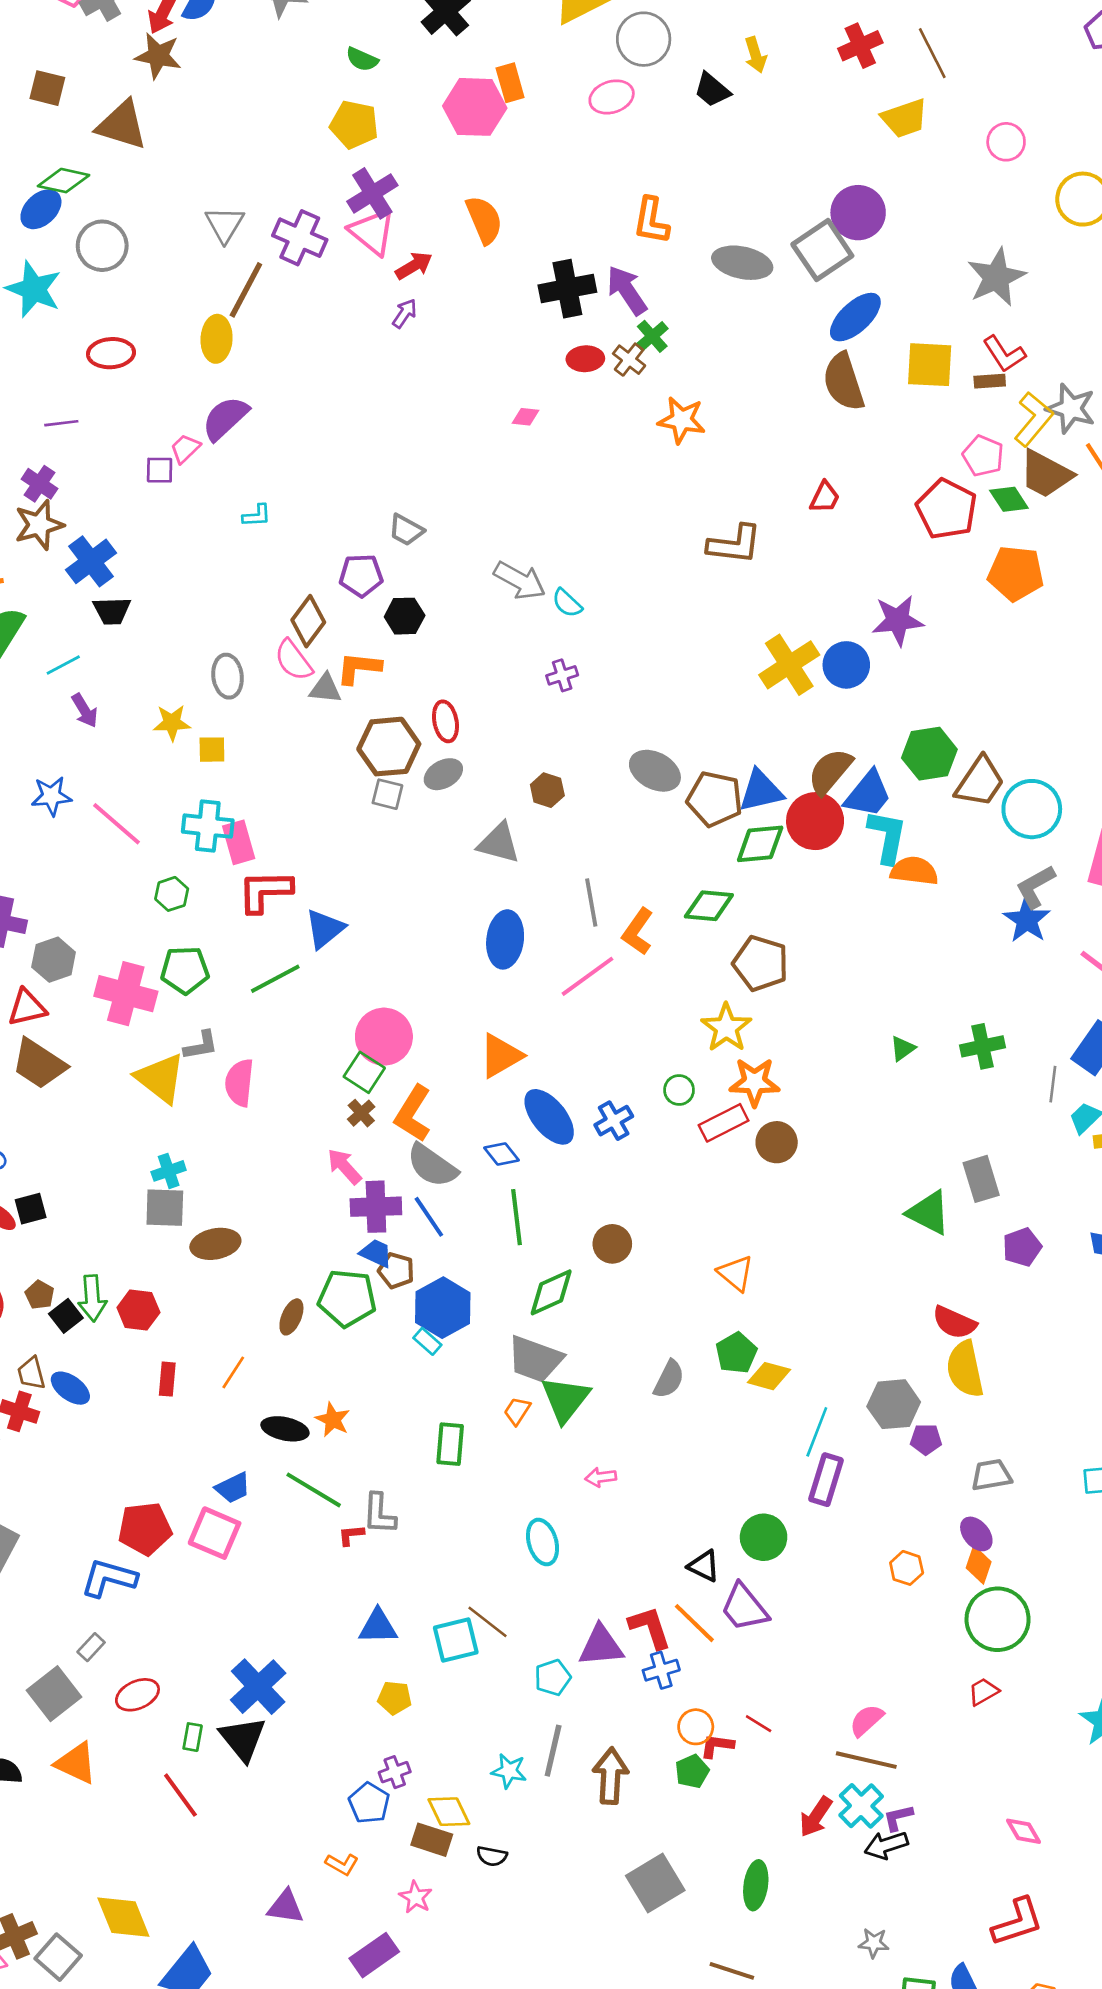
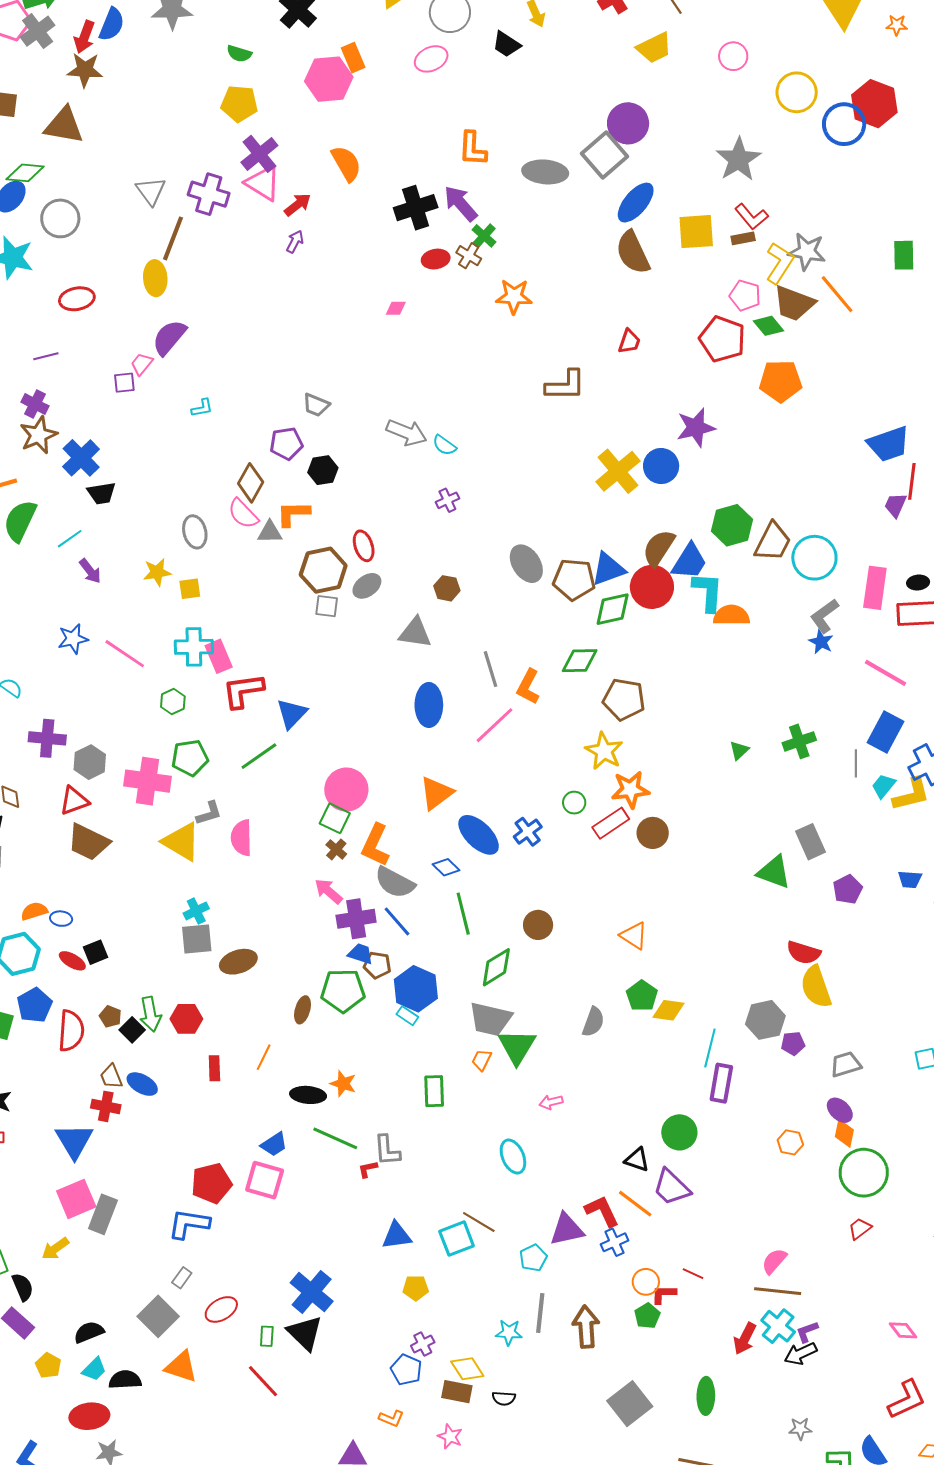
gray ellipse: (655, 771) -> (526, 564), turned 36
blue star: (1027, 920) -> (821, 642), size x0.7

